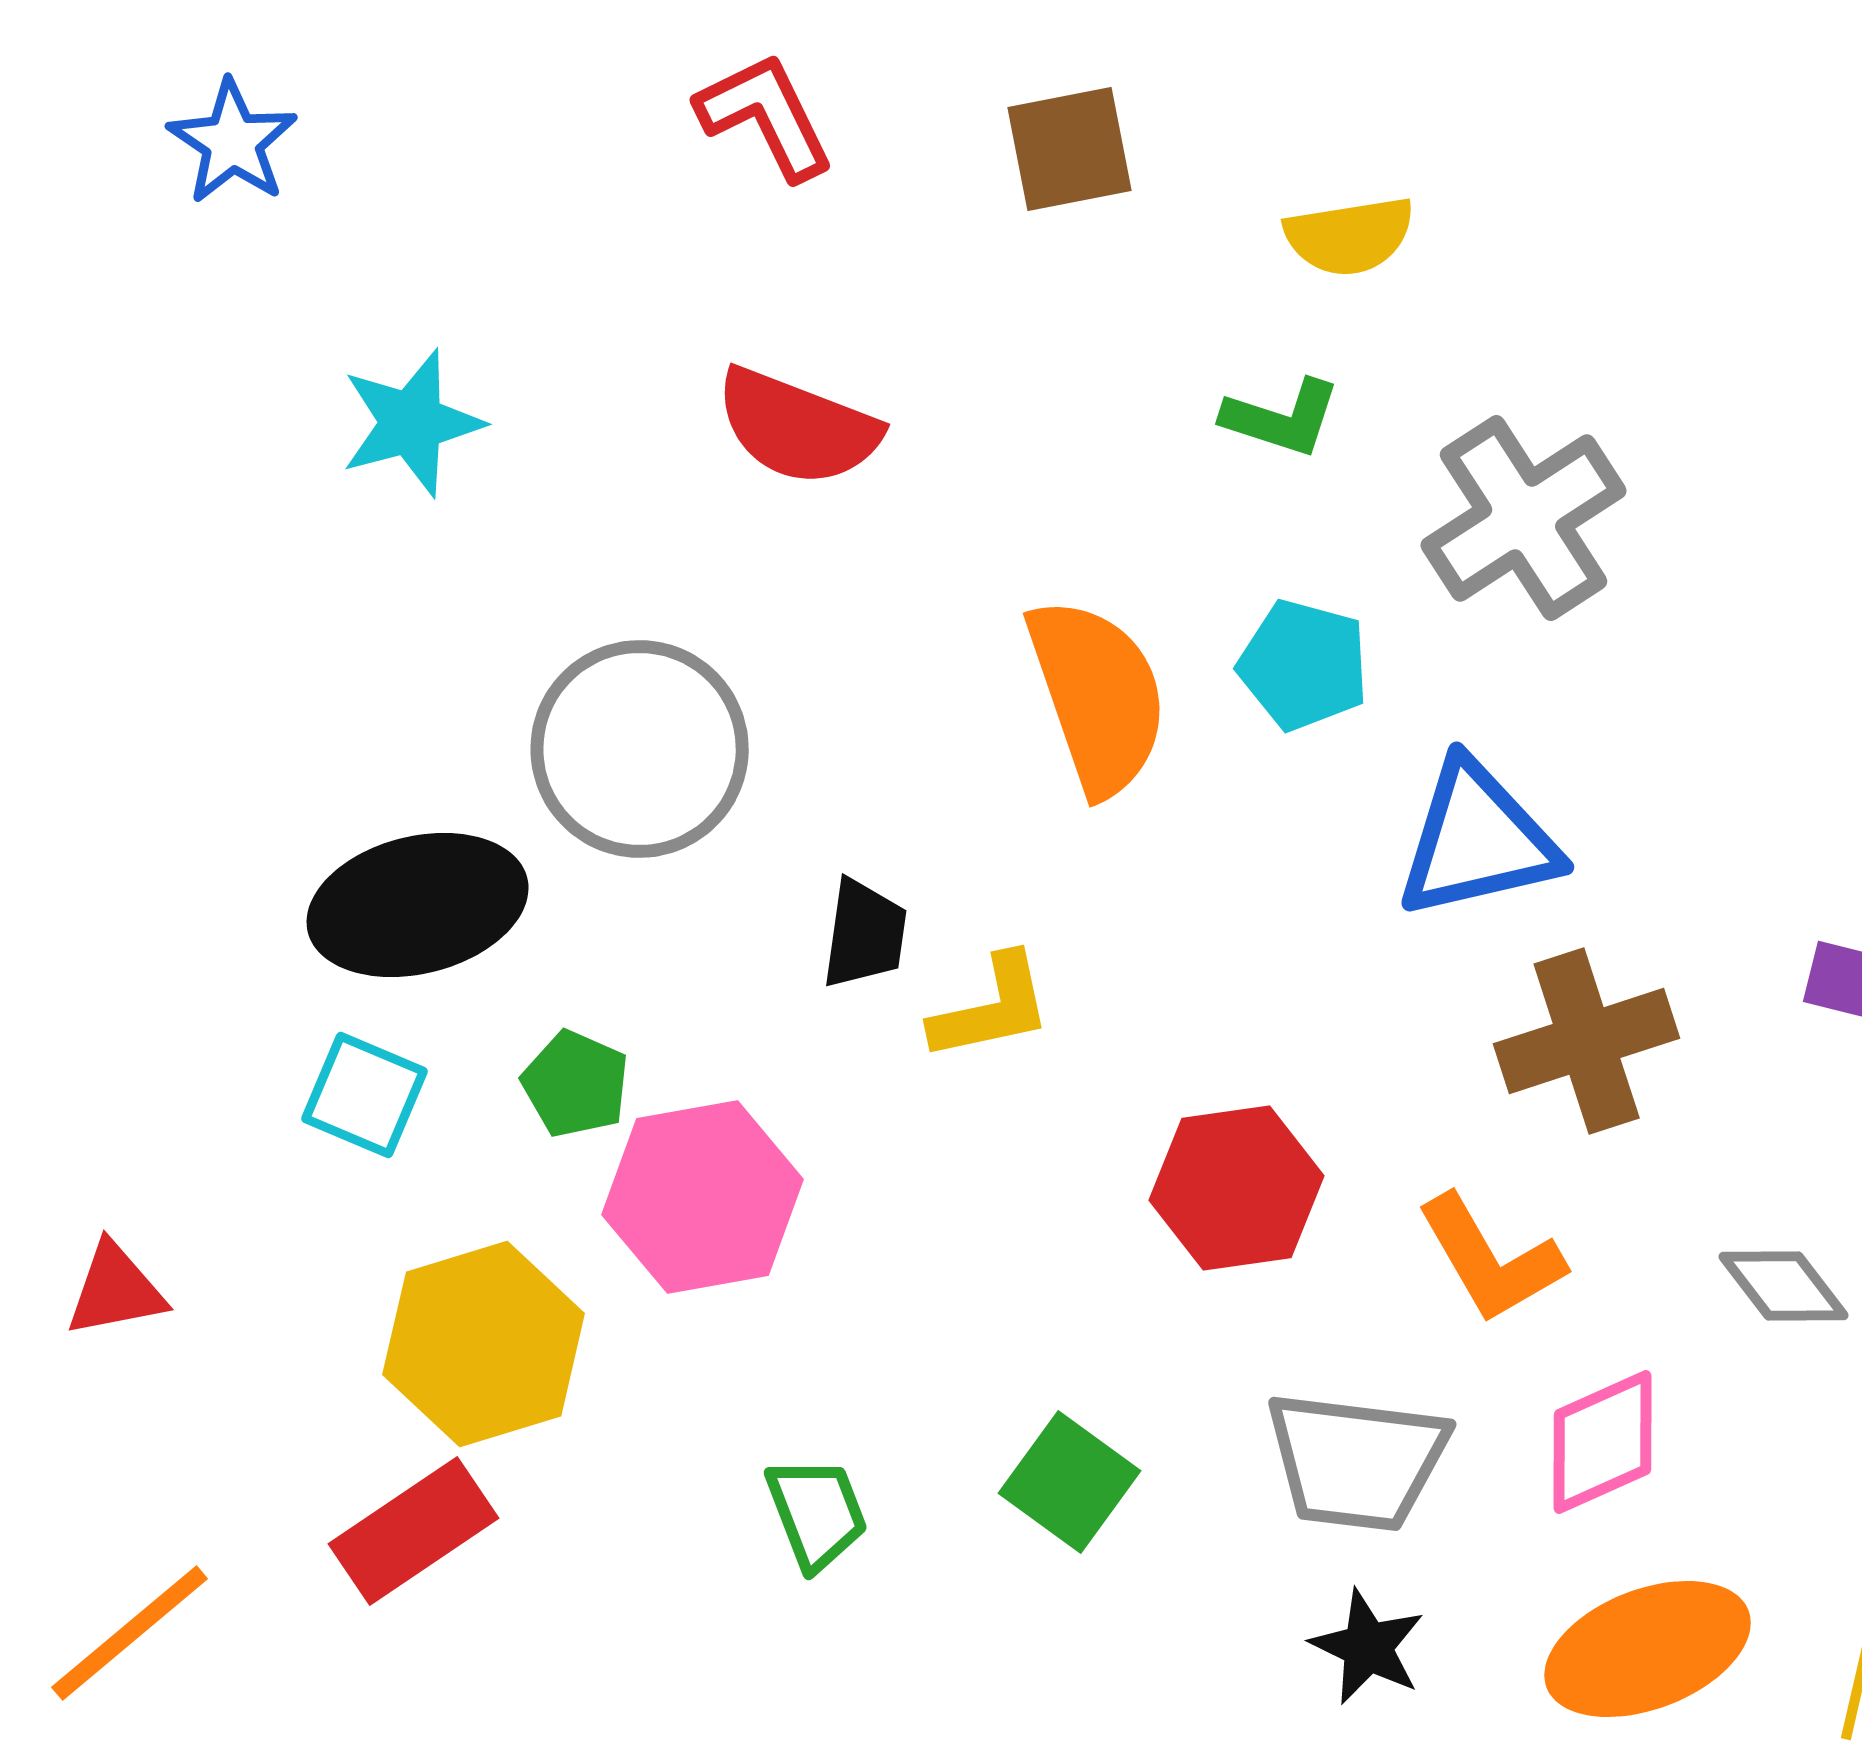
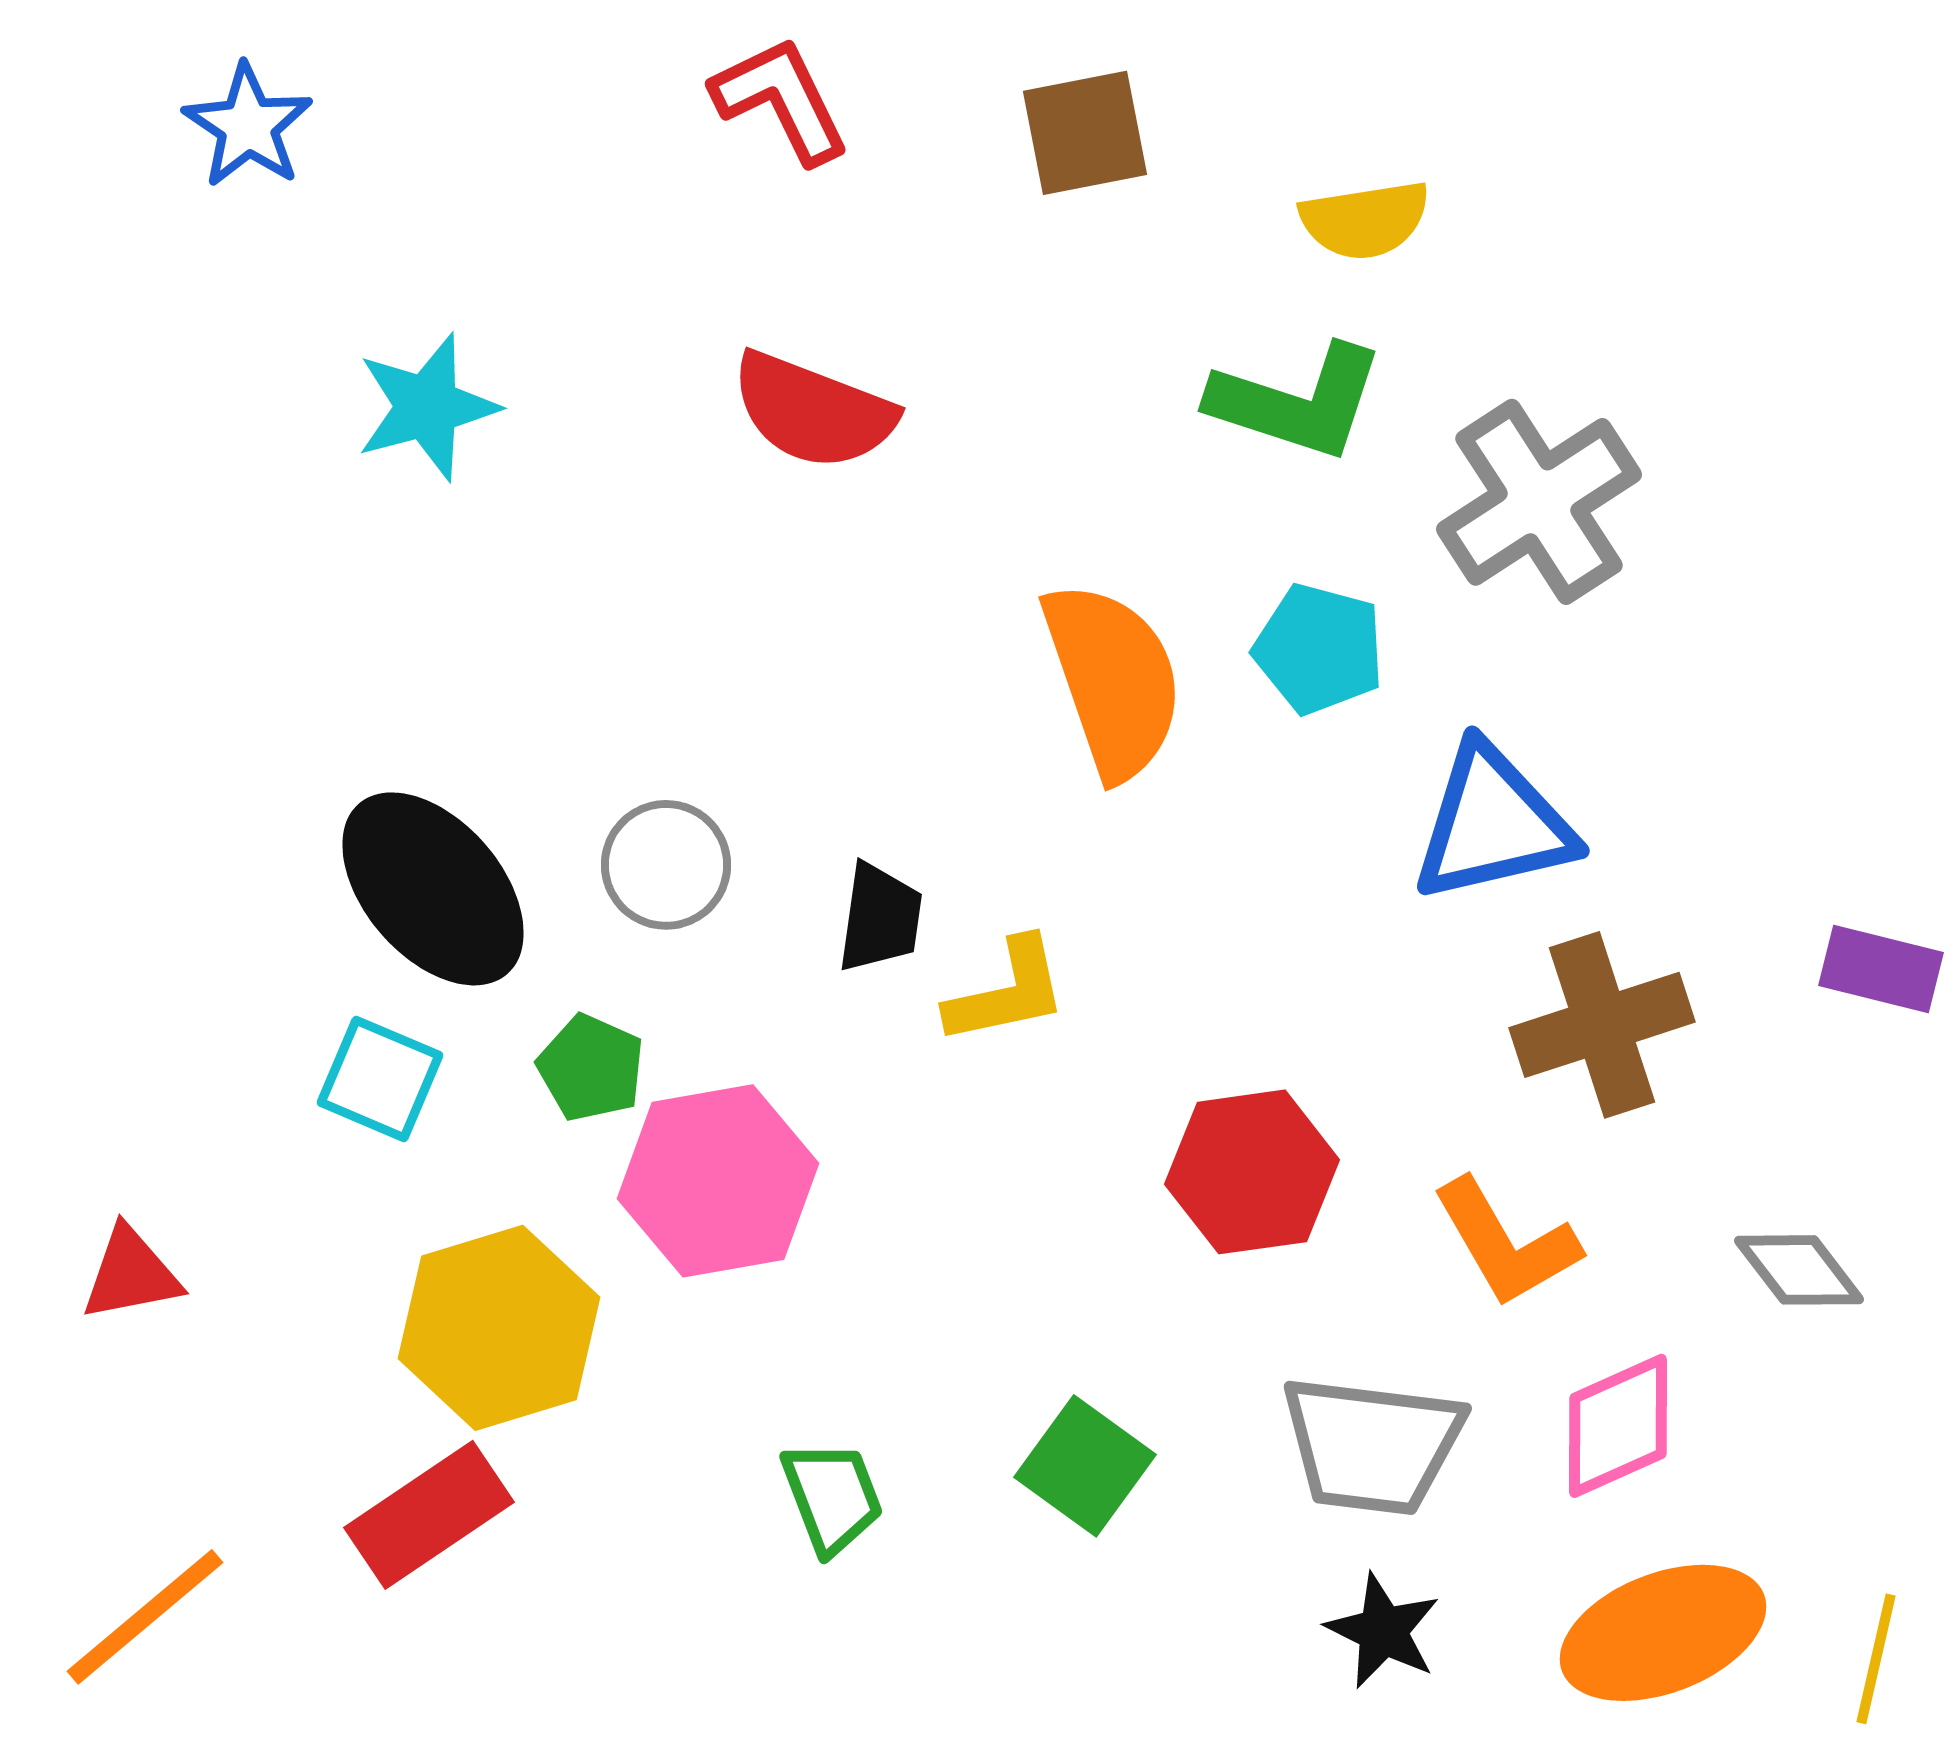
green L-shape: (1282, 418) -> (1297, 402), size x1.5
gray circle: (640, 749) -> (666, 865), moved, size x0.6
black ellipse: (418, 905) -> (433, 889), turned 63

